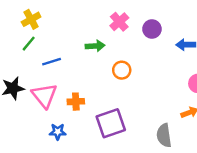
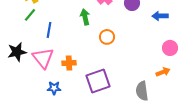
green arrow: (95, 46) -> (85, 17), turned -98
blue line: (52, 62) -> (49, 30), turned -63

